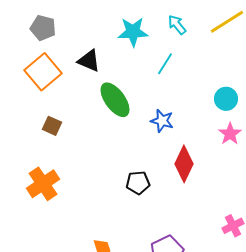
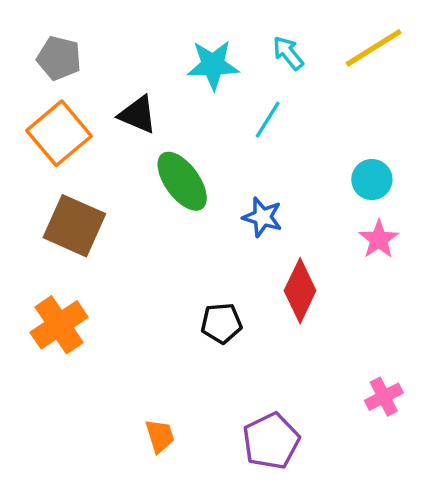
brown square: (52, 126) -> (74, 226), size x1.8

